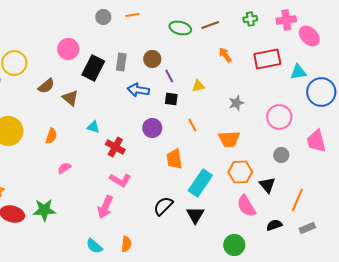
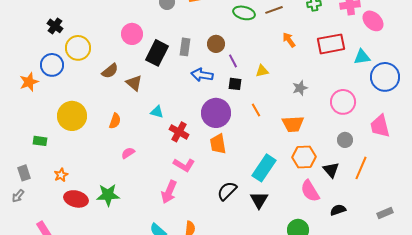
purple circle: (152, 128) -> (216, 113), size x1.5
orange trapezoid: (174, 159) -> (218, 144), moved
orange line: (297, 200) -> (361, 168), moved
gray rectangle: (307, 228) -> (385, 213), moved

